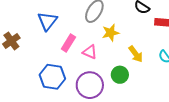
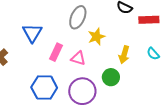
yellow arrow: (136, 54) -> (124, 55), turned 60

